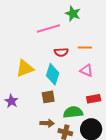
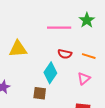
yellow triangle: (25, 68) -> (18, 49), moved
pink triangle: (86, 70) -> (84, 79), turned 40

